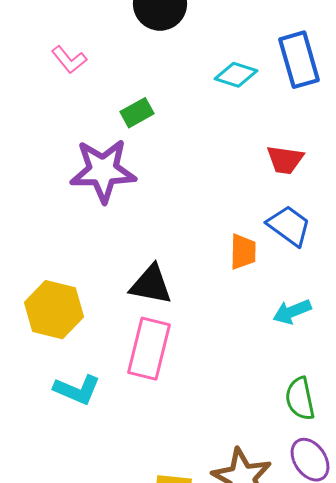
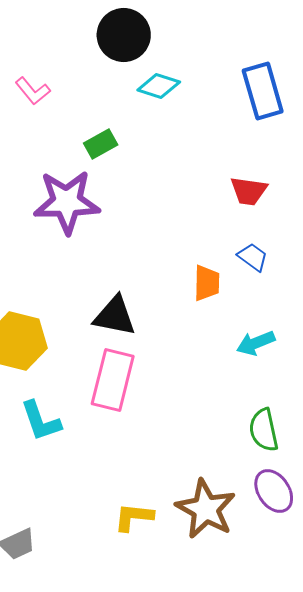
cyan diamond: (236, 75) -> (159, 86), moved
blue trapezoid: (289, 226) -> (253, 257), size x0.7
cyan L-shape: (77, 390) -> (41, 421), turned 48

